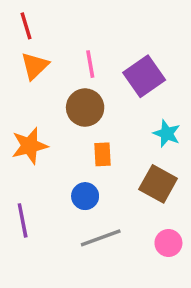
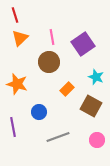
orange star: (29, 146) -> (17, 84), turned 30
orange rectangle: (102, 154) -> (67, 89), moved, turned 48
blue circle: (85, 196) -> (39, 112), moved

